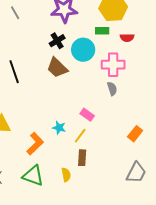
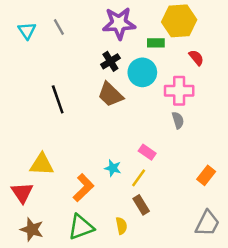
green rectangle: (102, 31) -> (156, 43), moved
red semicircle: (127, 38) -> (196, 58), turned -128
brown rectangle: (82, 158) -> (141, 205), turned -35
green triangle: (33, 176) -> (81, 227), turned -40

